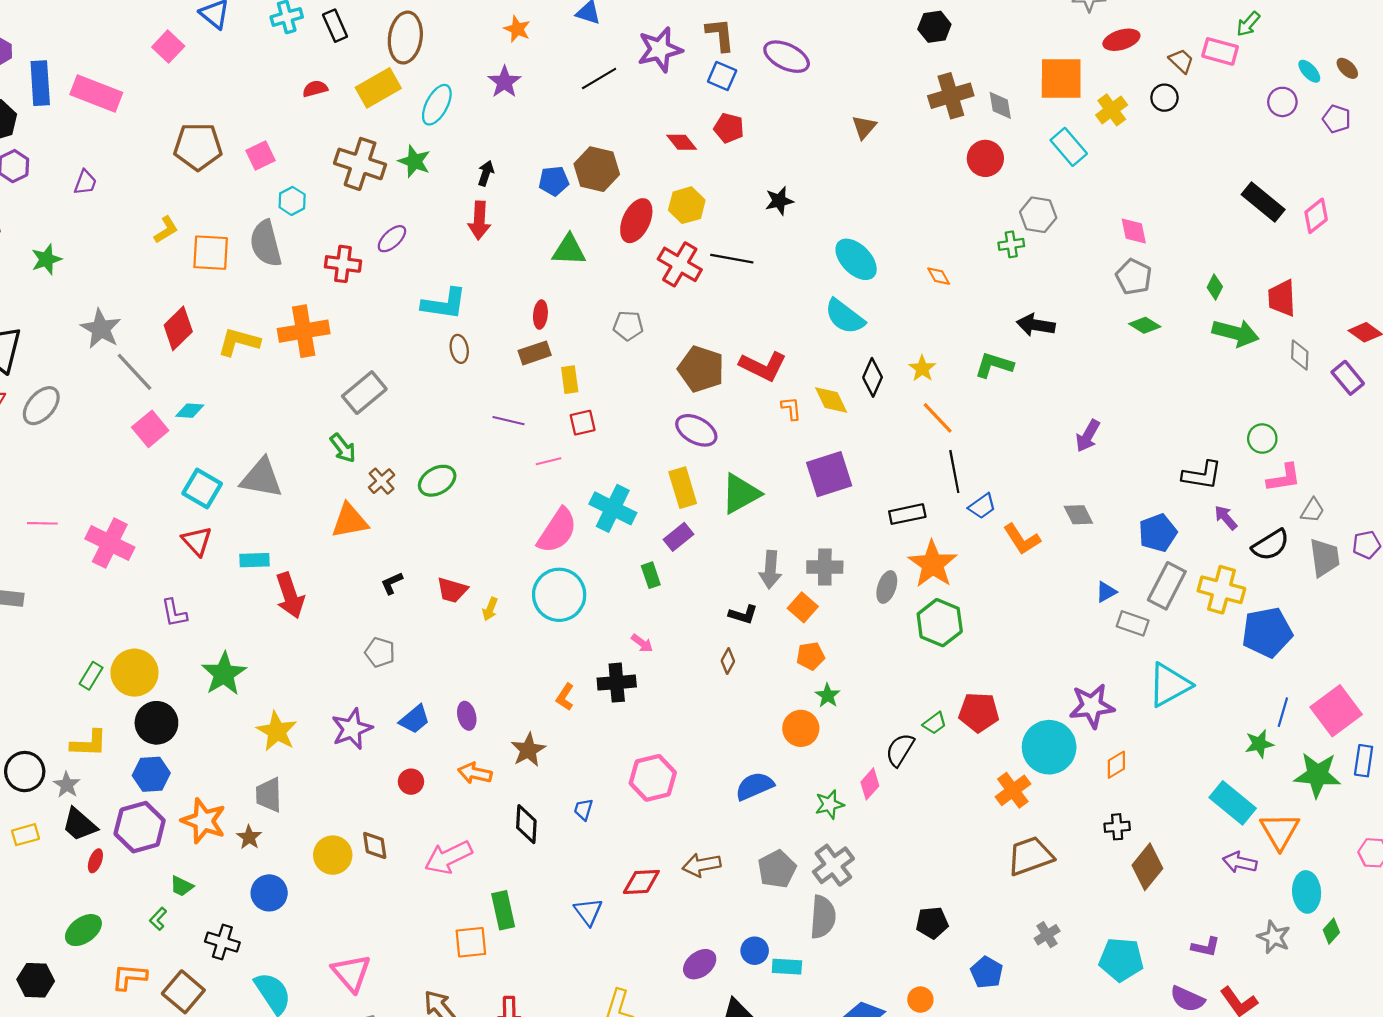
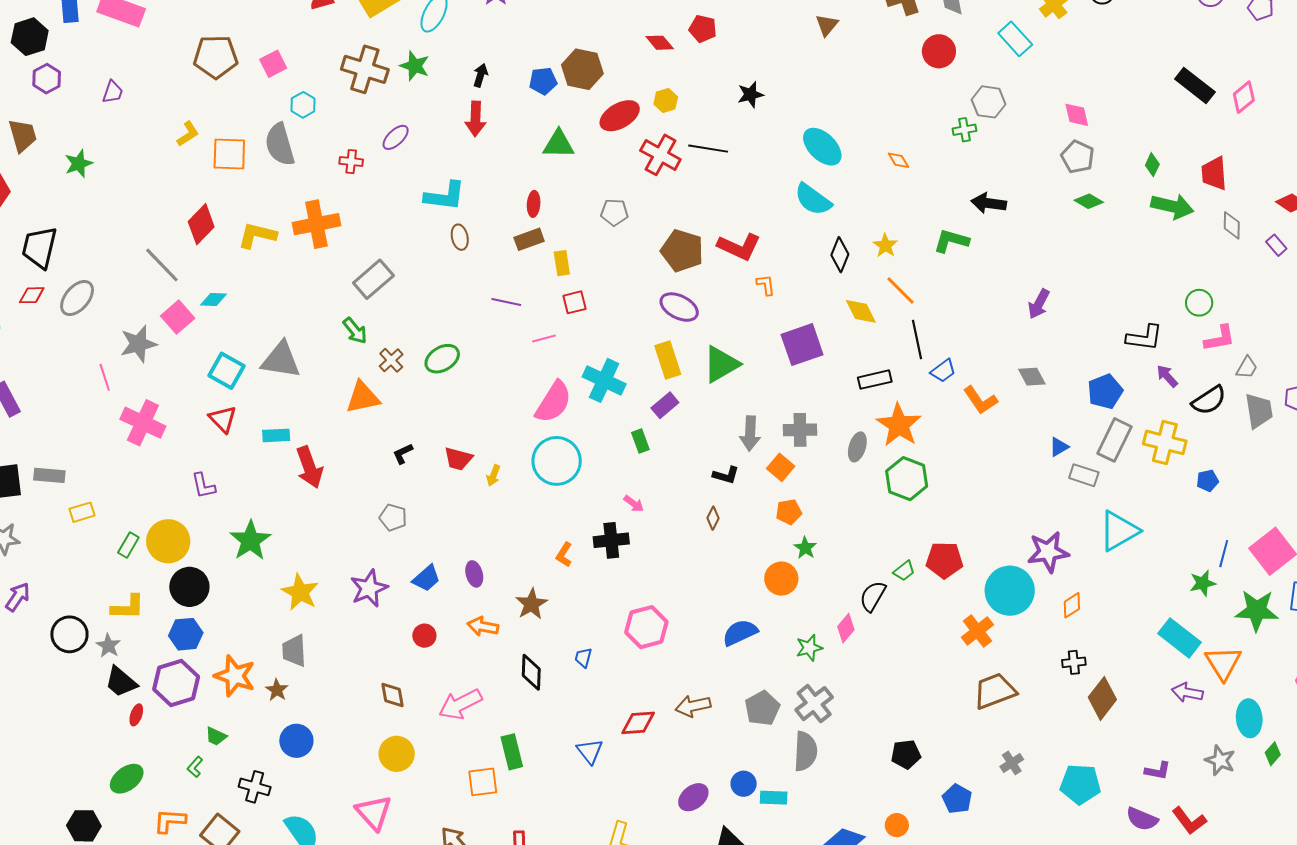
yellow hexagon: (687, 205) -> (666, 100), size x0.7
red ellipse: (636, 221) -> (620, 116), turned 36
red cross: (343, 264) -> (351, 162), size x0.7
gray star: (101, 329) -> (138, 344), moved, turned 30
purple rectangle: (1348, 378) -> (1276, 245), size x0.7
yellow diamond: (831, 400) -> (861, 311), moved
pink line: (42, 523) -> (105, 377), moved, turned 72
blue pentagon: (1267, 632) -> (1208, 481), size x0.5
yellow rectangle: (26, 835) -> (82, 512), moved
yellow circle: (333, 855) -> (397, 754), moved

